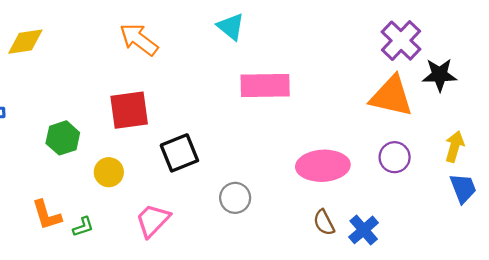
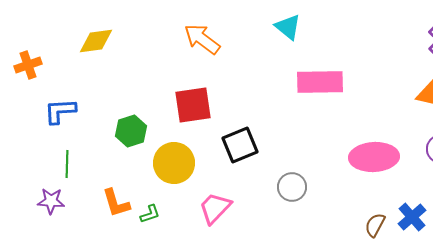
yellow circle: (109, 172) -> (174, 163), size x1.5
brown semicircle: (324, 222) -> (375, 225), moved, turned 55

